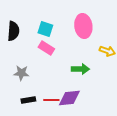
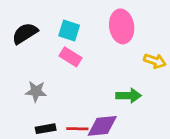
black semicircle: (13, 31) -> (25, 33), turned -126
green arrow: (80, 69) -> (129, 96), moved

